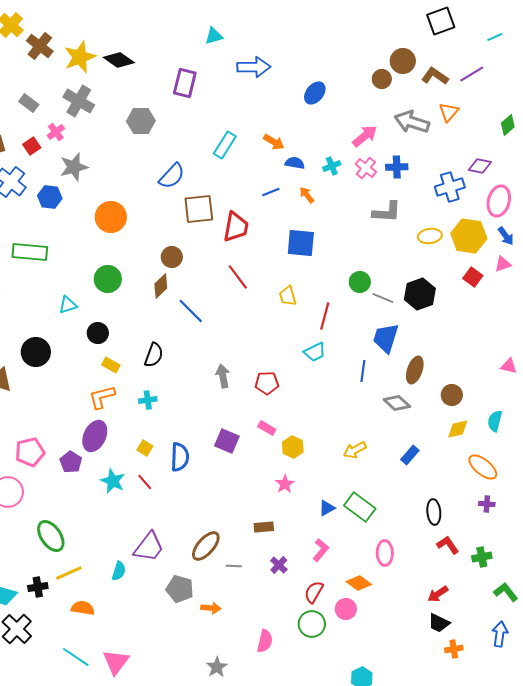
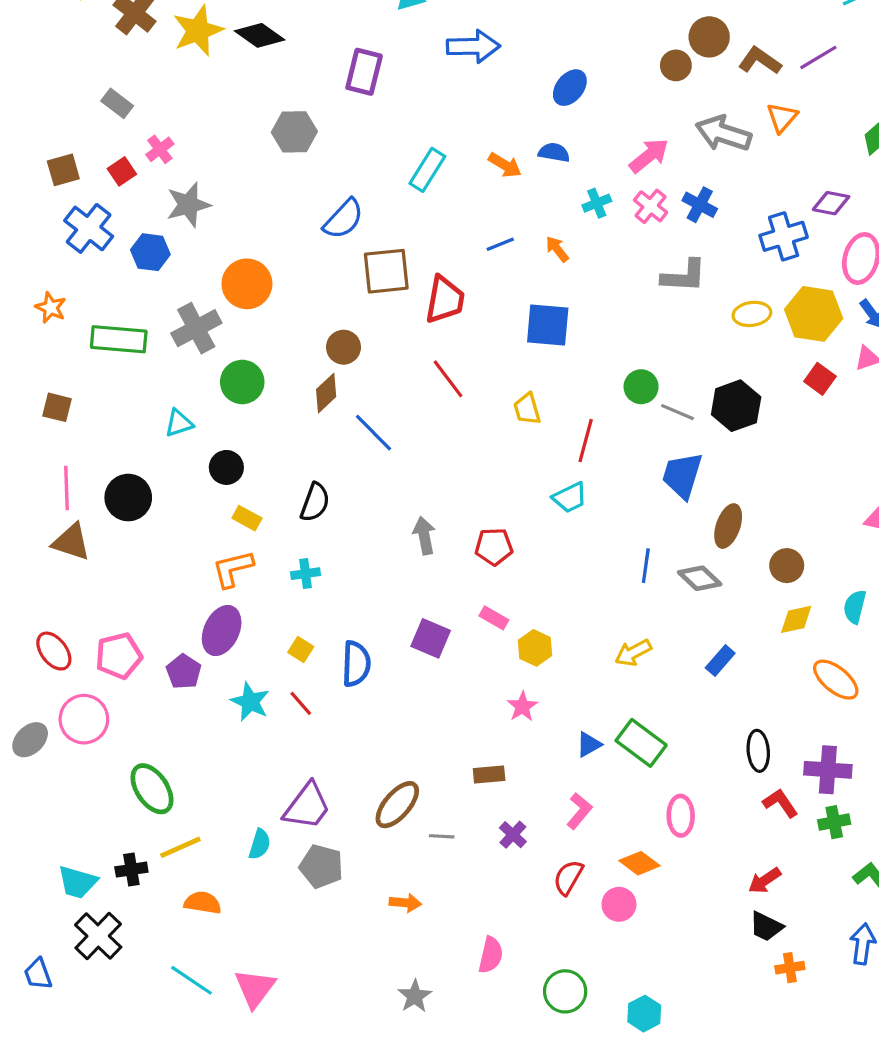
gray cross: (79, 101) -> (196, 328), moved, turned 32
blue semicircle: (295, 163) -> (554, 152), moved
blue cross: (397, 167) -> (700, 205), turned 30
blue line: (363, 371) -> (646, 566), moved
purple cross: (487, 504) -> (828, 770), moved, size x1.8
gray pentagon: (180, 589) -> (321, 866), moved
green circle: (312, 624) -> (565, 991), moved

